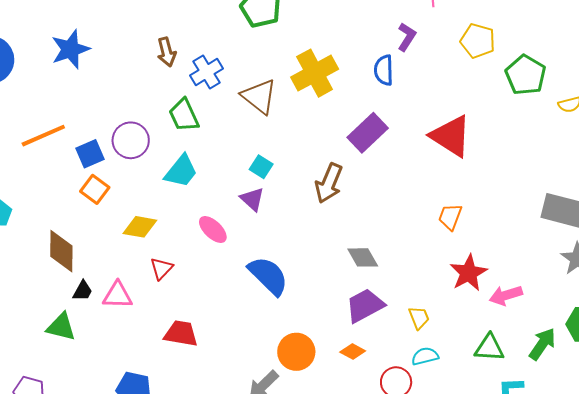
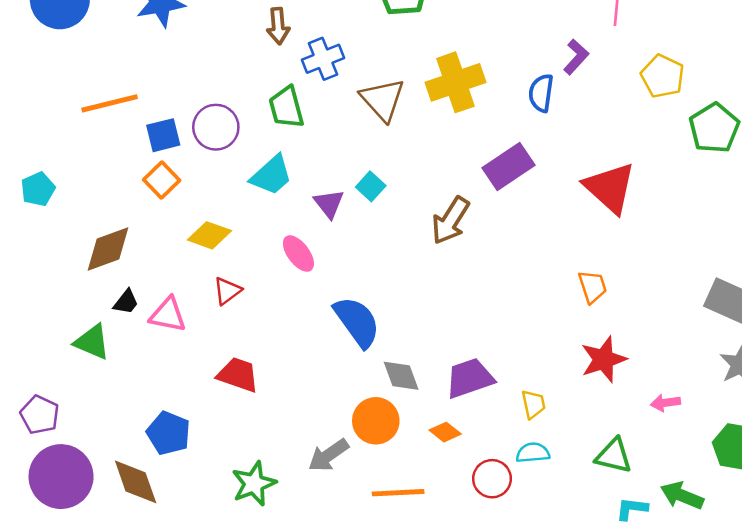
purple triangle: (252, 199) -> (329, 204), moved
orange trapezoid: (450, 217) -> (593, 287), turned 132
brown diamond: (61, 251) -> (108, 249), turned 60
gray diamond: (363, 257) -> (401, 376), moved
pink arrow: (506, 295) -> (666, 403), moved, size x0.7
green arrow: (542, 344) -> (682, 496), moved, turned -112

